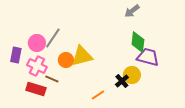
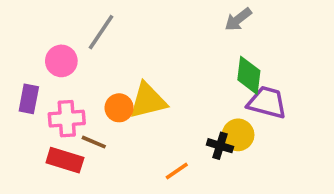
gray line: (53, 38) -> (101, 32), moved
pink circle: (37, 43) -> (61, 61), moved
pink cross: (37, 66) -> (67, 119), turned -30
black cross: (122, 81) -> (220, 146), turned -32

